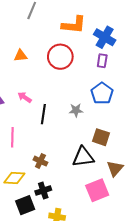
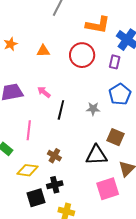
purple rectangle: (102, 61) -> (115, 62), moved

